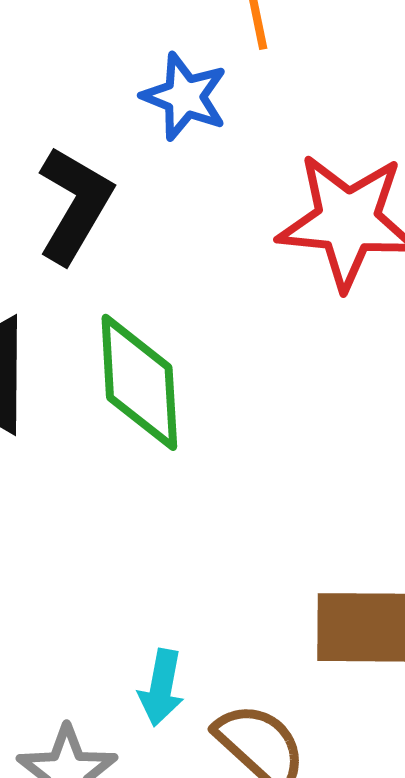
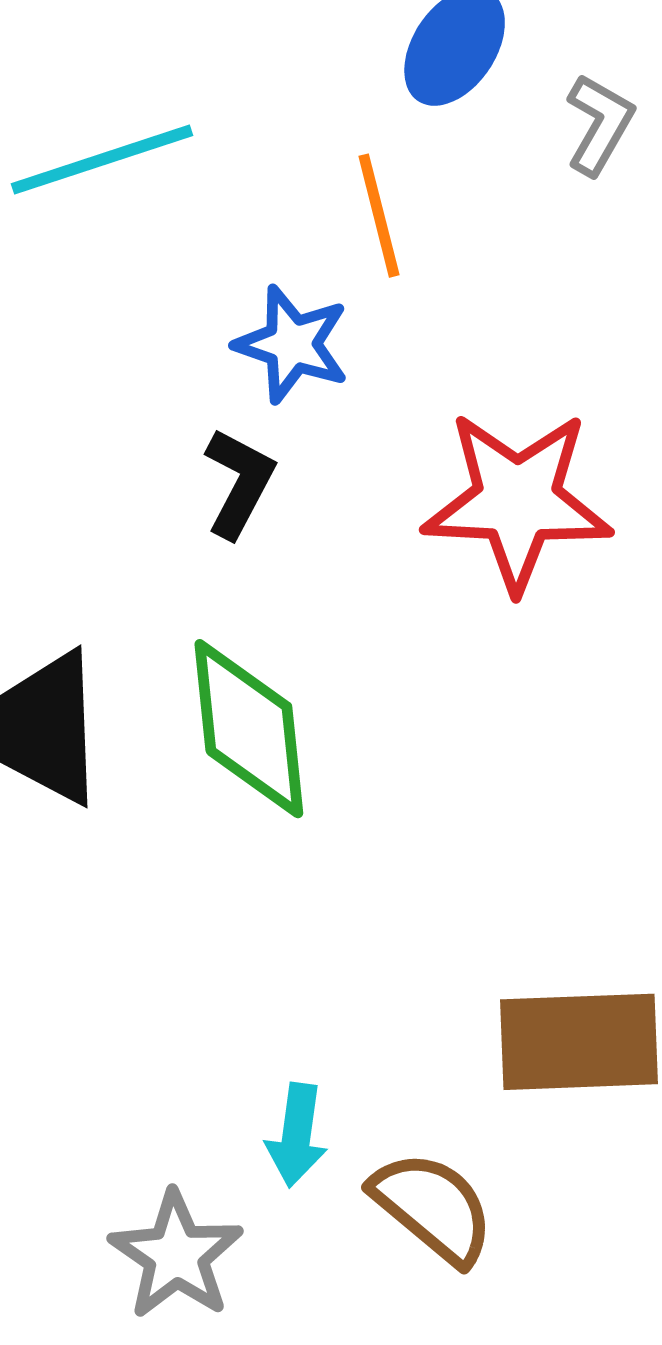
black L-shape: (75, 205) -> (239, 483), moved, size x0.7

